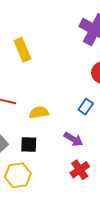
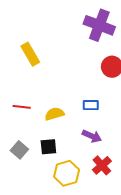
blue rectangle: (86, 107) -> (91, 105), moved, turned 63
yellow hexagon: (18, 175) -> (67, 173), moved

